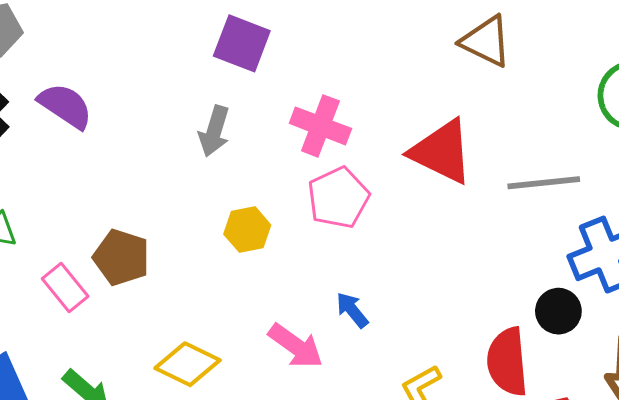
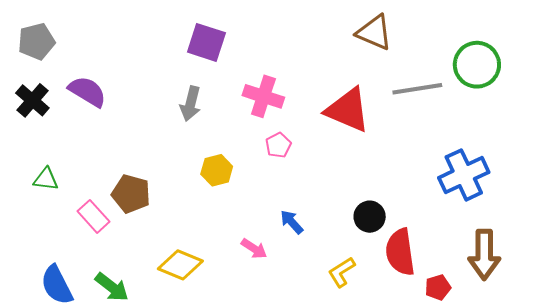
gray line: (544, 183) -> (417, 89), moved
pink pentagon: (338, 198) -> (278, 145), size x0.6
black circle: (558, 311) -> (370, 217), moved
pink arrow: (296, 346) -> (254, 249), size x0.7

